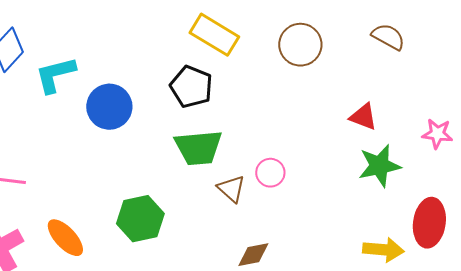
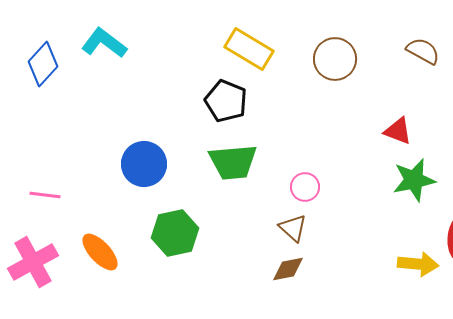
cyan L-shape: (55, 75) -> (104, 43), moved, turned 51
blue circle: (109, 107) -> (144, 164), moved
brown triangle: (231, 189) -> (293, 228), moved

